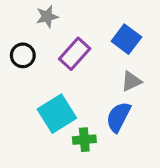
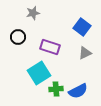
purple rectangle: (75, 54) -> (50, 47), moved, turned 66
blue semicircle: (118, 117) -> (78, 91), moved, turned -144

